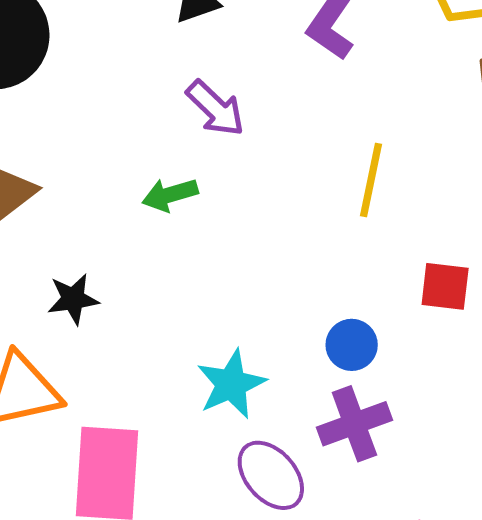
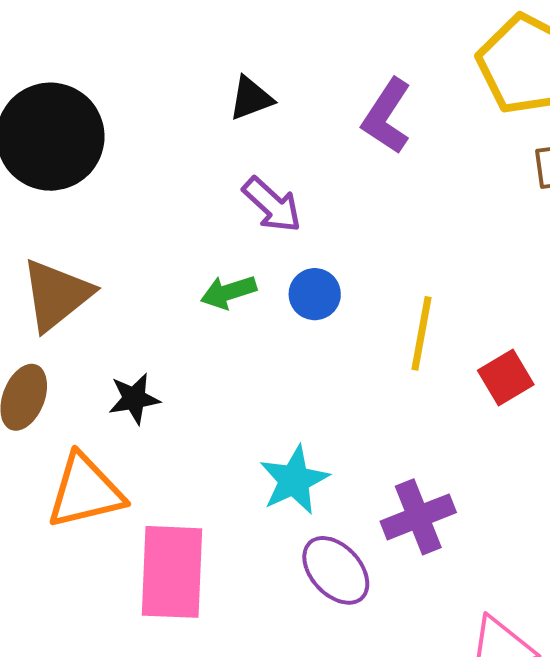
yellow line: (371, 180) -> (422, 333), moved
red square: (445, 286) -> (506, 378), turned -36
blue circle: (352, 345) -> (315, 294), moved

